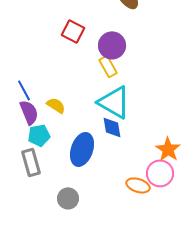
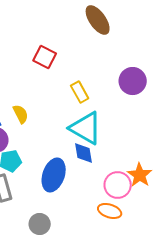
purple circle: (112, 45) -> (133, 81), moved
yellow semicircle: (56, 105) -> (21, 114), moved, turned 30
pink circle: (160, 173) -> (118, 185), moved

